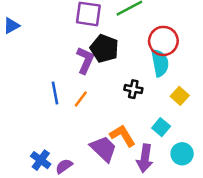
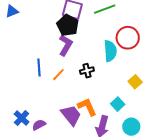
black pentagon: (104, 48) -> (68, 25), moved
cyan semicircle: (160, 63) -> (110, 51), moved
black cross: (133, 89) -> (87, 71), moved, turned -32

